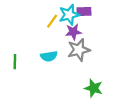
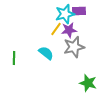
yellow line: (52, 21) -> (56, 29), moved
cyan semicircle: (49, 56) -> (46, 53), turned -133

